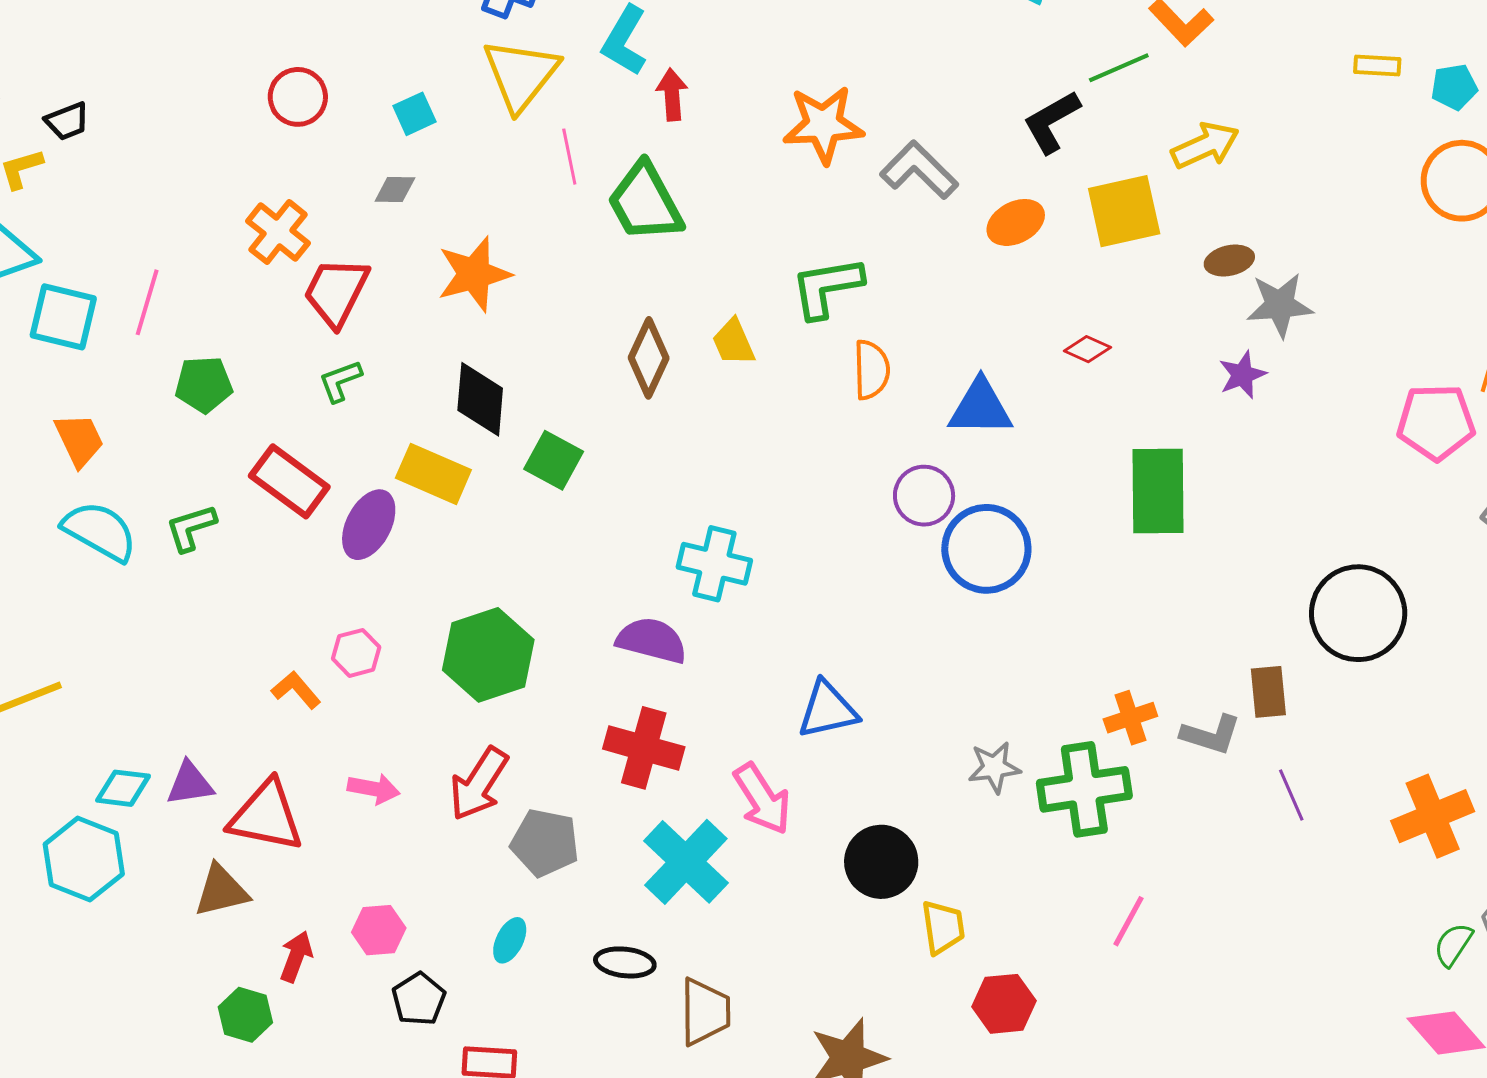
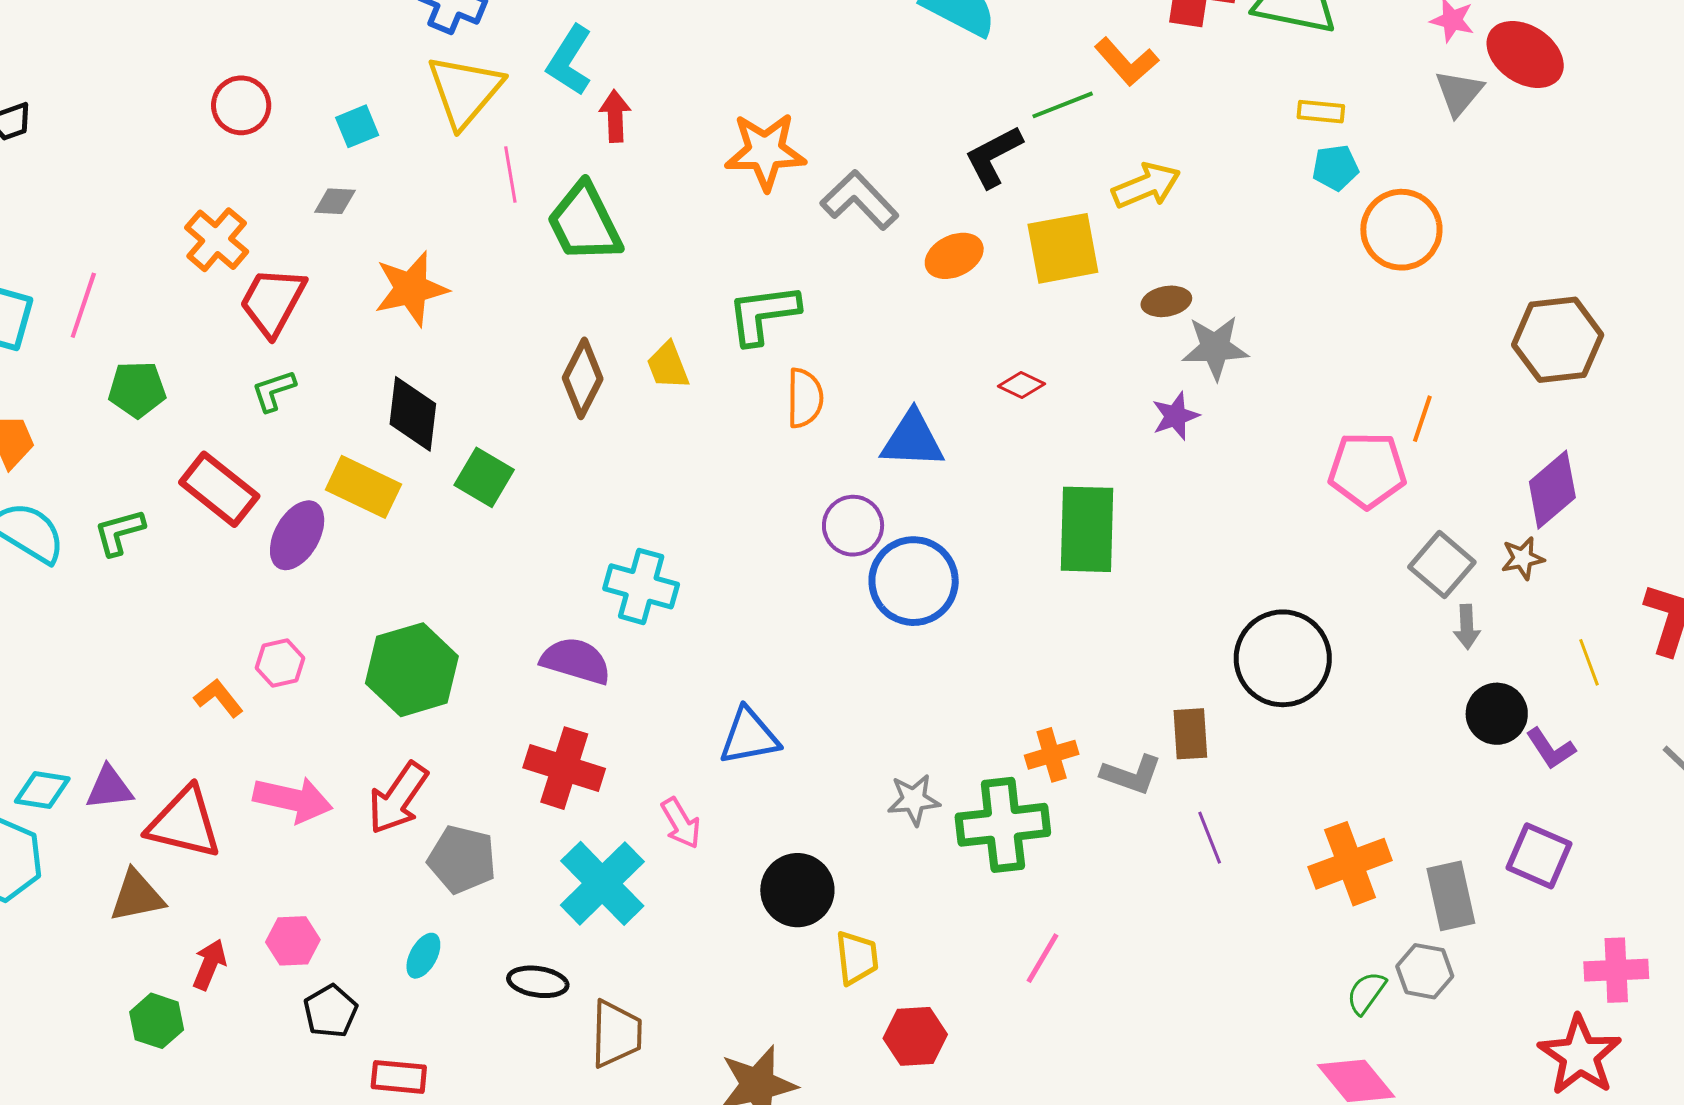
cyan pentagon: (1454, 87) -> (1335, 168), moved
pink arrow: (374, 789) -> (293, 799), size x1.5
pink arrow: (762, 799) -> (681, 823), size x0.7

